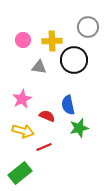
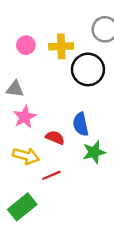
gray triangle: (39, 67) -> (15, 89), moved

